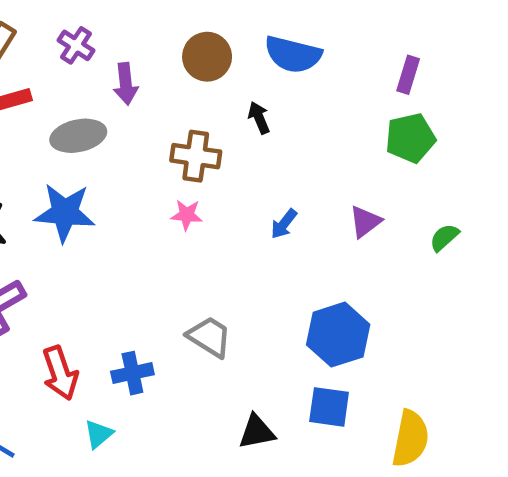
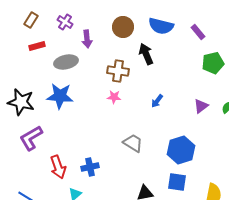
purple rectangle: (408, 75) -> (198, 32), moved, turned -56
black arrow: (259, 118) -> (146, 54), size x1.5
purple triangle: (365, 222) -> (201, 106), moved
gray trapezoid: (209, 337) -> (133, 143), moved

